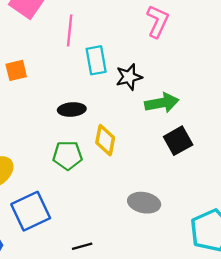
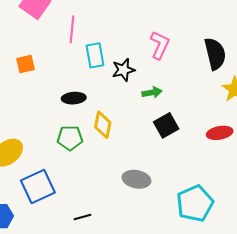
pink L-shape: (158, 21) -> (160, 45), moved
green arrow: (162, 103) -> (152, 92), size x0.7

